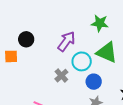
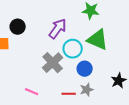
gray cross: (61, 76) -> (53, 63), size x1.5

